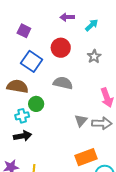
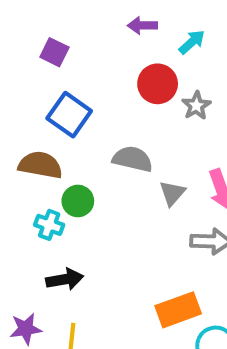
red circle: (61, 48) -> (158, 84), moved
cyan cross: (22, 116) -> (49, 225), turned 32
gray triangle: (81, 121) -> (172, 193), moved
black arrow: (23, 136) -> (65, 279), moved

